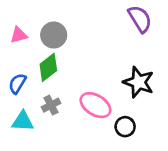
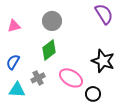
gray circle: (54, 35) -> (52, 21), moved
green diamond: (48, 67) -> (49, 50), moved

